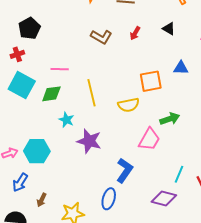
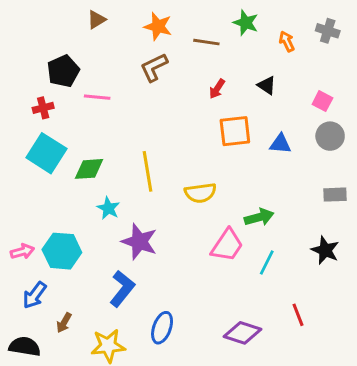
brown L-shape: (101, 37) -> (154, 67), moved, turned 120
pink line: (60, 69) -> (97, 97), moved
orange square: (151, 81) -> (235, 131), moved
blue L-shape: (125, 170) -> (122, 289), moved
cyan line: (179, 174) -> (267, 262), moved

